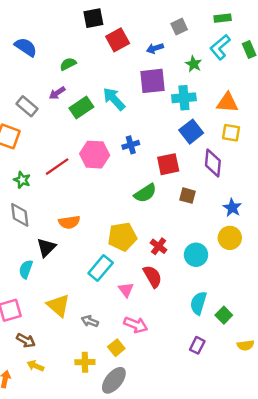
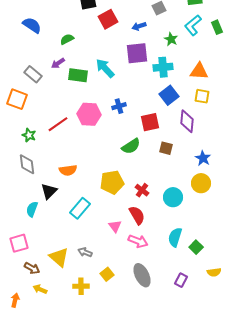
green rectangle: (81, 107) -> (78, 75), turned 42
cyan rectangle: (101, 268) -> (80, 208), moved
yellow triangle: (58, 305) -> (59, 257), moved
pink arrow: (136, 325) -> (138, 241), moved
purple rectangle: (197, 345) -> (181, 280), moved
gray ellipse: (114, 380) -> (142, 275), moved, turned -65

